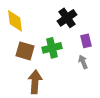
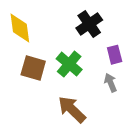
green cross: (52, 48) -> (69, 64), turned -36
brown arrow: (35, 82) -> (72, 109), moved, turned -50

